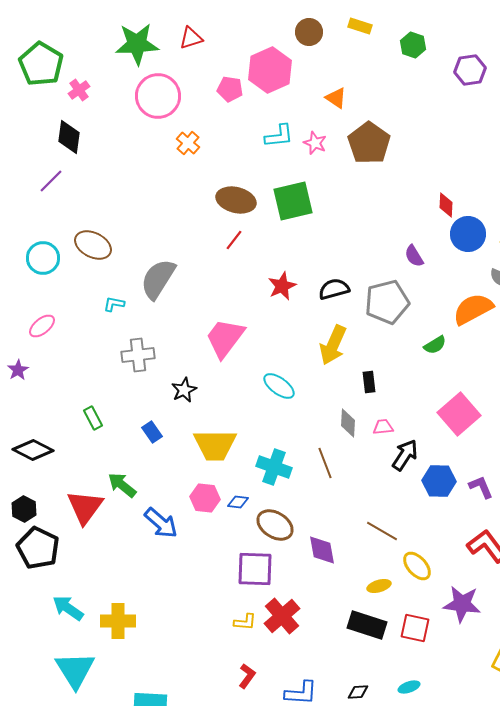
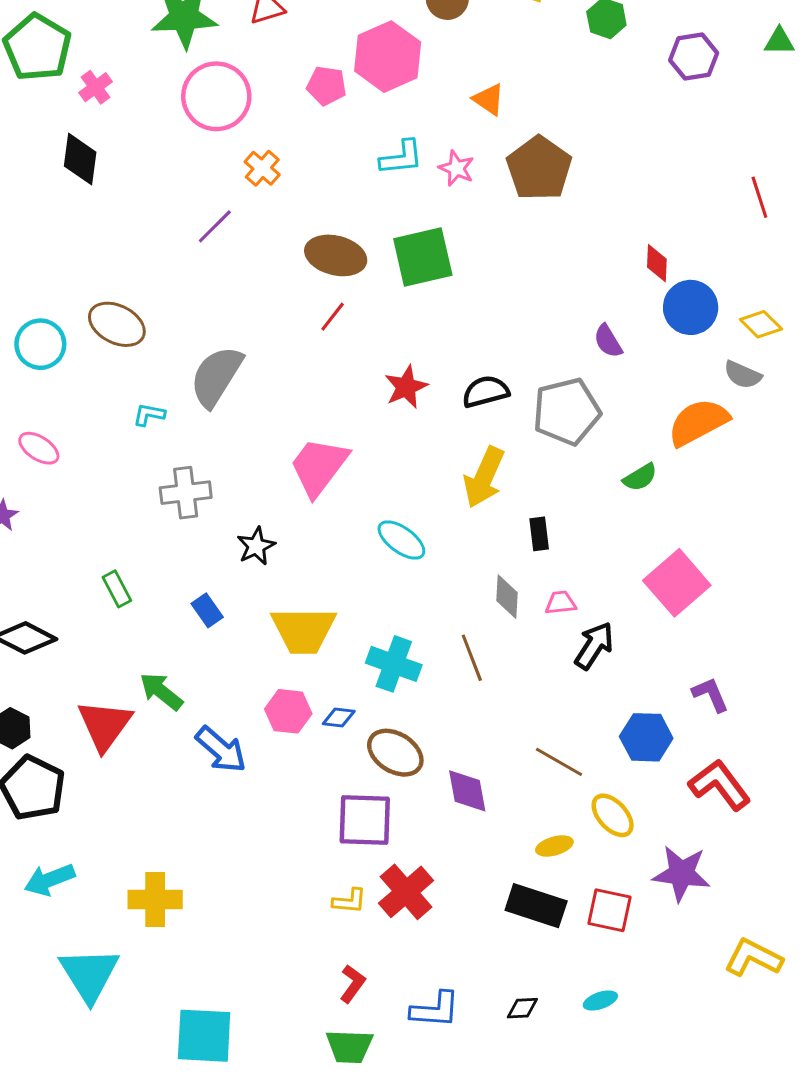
purple line: (51, 181) -> (215, 226), moved
pink ellipse: (42, 326) -> (39, 448), turned 72
blue hexagon: (439, 481) -> (646, 737), moved
cyan arrow: (68, 608) -> (50, 880), moved, turned -56

